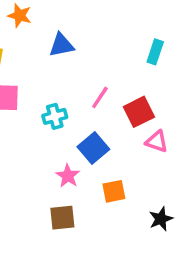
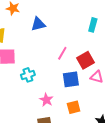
cyan cross: (55, 116) -> (28, 75), moved
blue square: (93, 148) -> (71, 79), moved, turned 36

